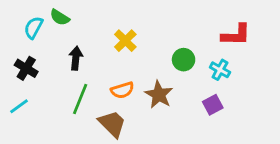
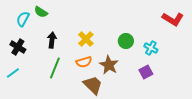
red L-shape: (236, 35) -> (173, 19), moved, turned 30
yellow cross: (125, 41) -> (86, 39), moved
brown trapezoid: (112, 124) -> (93, 85), moved

